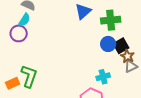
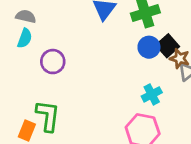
purple circle: (19, 33) -> (53, 62), moved
orange rectangle: (13, 83) -> (27, 130), turned -32

